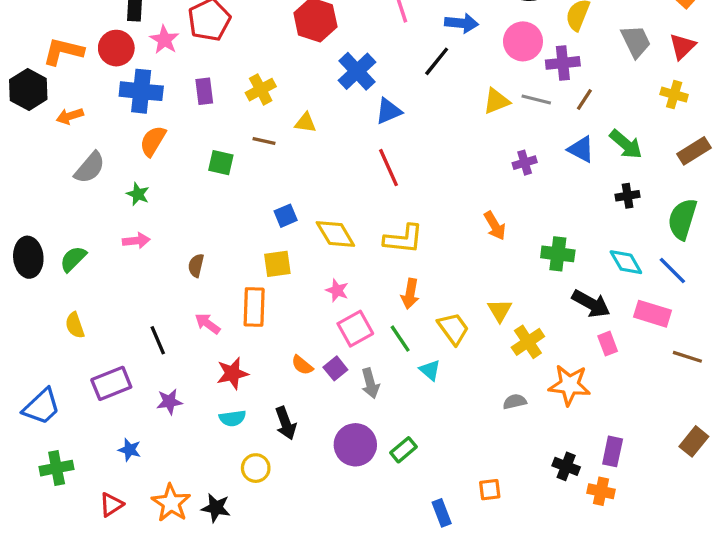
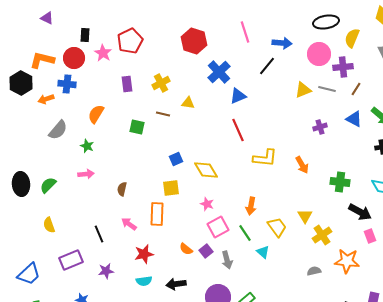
blue cross: (141, 91) -> (67, 84), moved, size x0.7
yellow L-shape: (403, 239) -> (265, 158), moved
black arrow: (286, 423) -> (176, 284), turned 102

